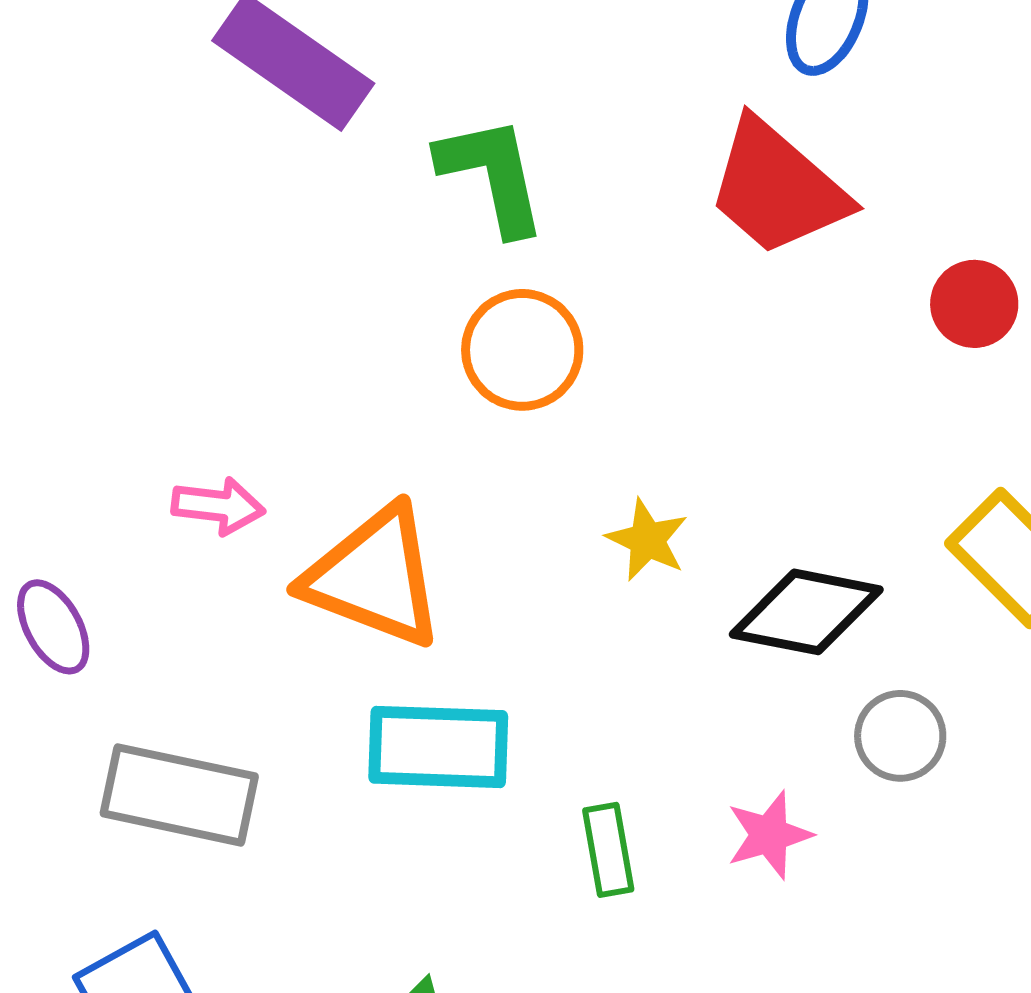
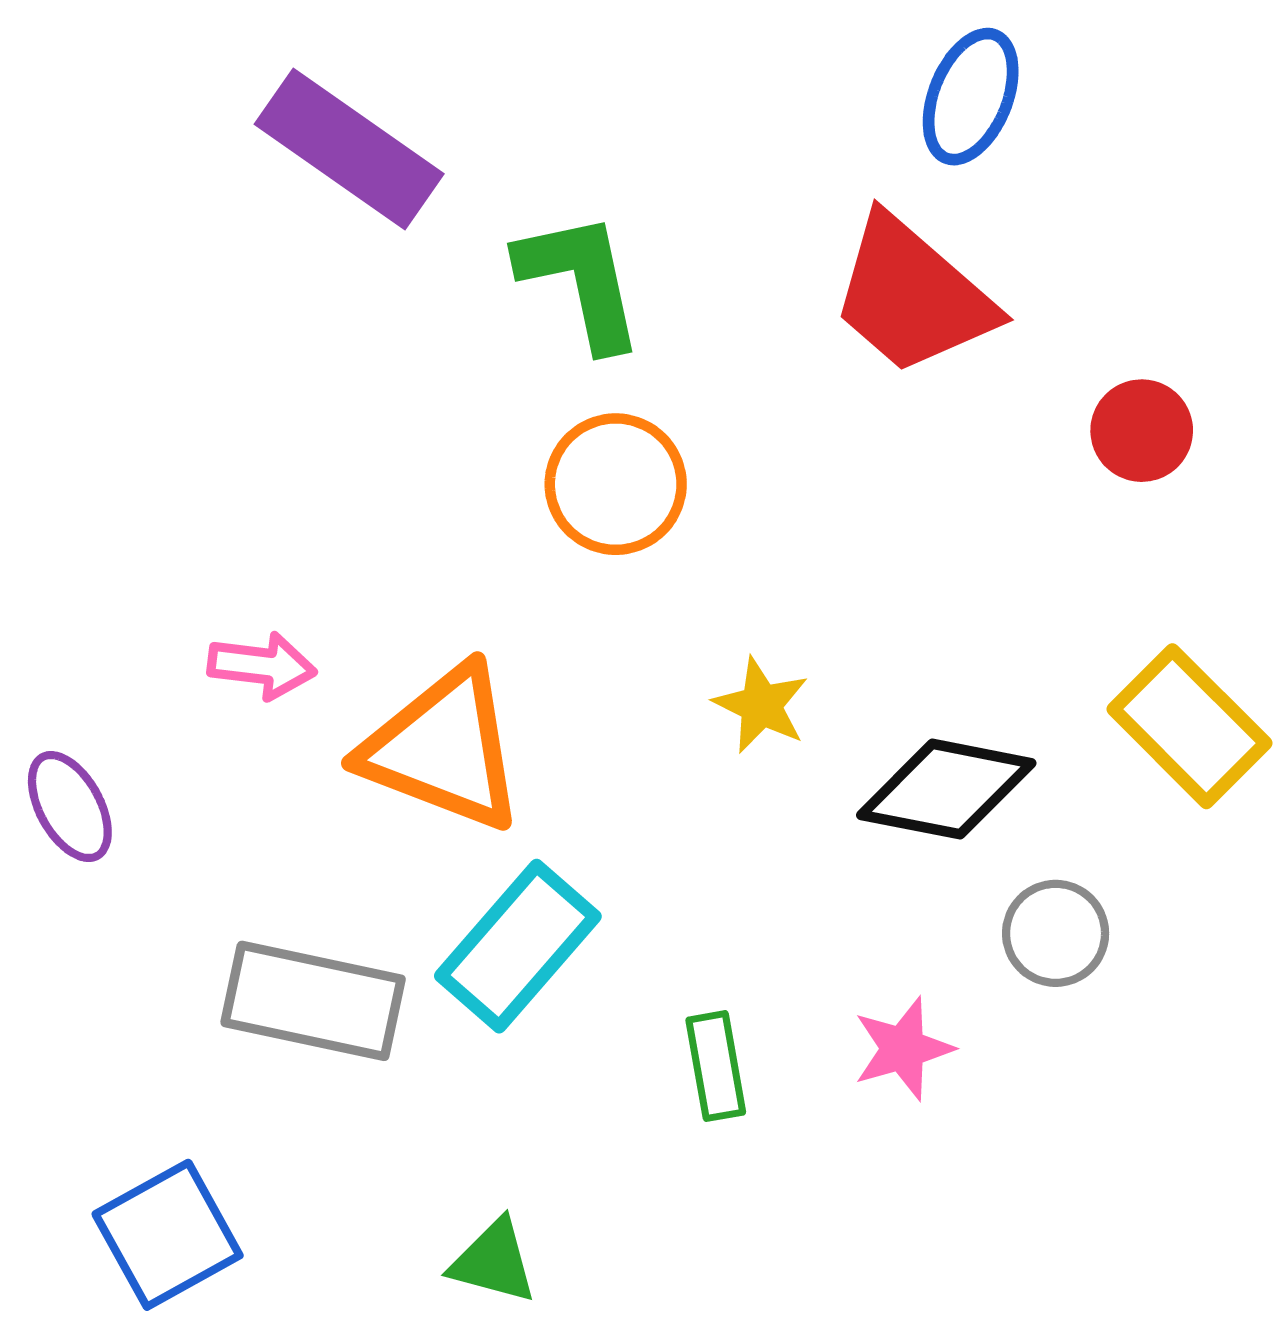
cyan rectangle: (438, 747) -> (518, 946), turned -51
gray rectangle: (179, 795) -> (313, 1001), moved

